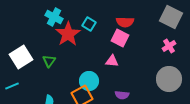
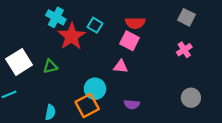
gray square: (171, 17) -> (186, 17), size x0.7
green triangle: (49, 61) -> (50, 66), turned 40
gray circle: (169, 79) -> (191, 98), moved, size x0.7

